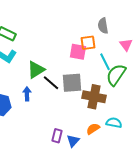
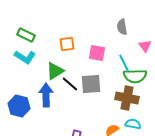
orange square: (88, 43) -> (67, 44), moved
green semicircle: (116, 75) -> (135, 76), turned -125
blue arrow: (27, 94) -> (46, 95), size x1.6
brown cross: (94, 97) -> (127, 98), moved

